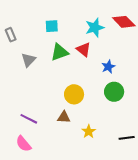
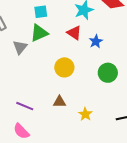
green triangle: (59, 52) -> (39, 33), moved
blue star: (108, 67) -> (96, 41), moved
yellow circle: (74, 94) -> (64, 67), moved

